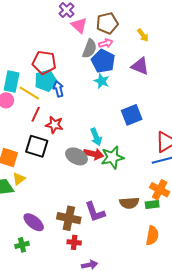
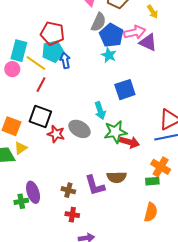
pink arrow: (106, 43) -> (135, 32), moved, size x1.5
blue square: (132, 115) -> (125, 90), moved
red star: (54, 125) -> (56, 134), moved
red arrow: (94, 154) -> (130, 142), moved
brown semicircle: (129, 203) -> (117, 177), moved
brown cross: (69, 218) -> (68, 190), size x0.6
purple ellipse: (34, 222) -> (33, 192), turned 30
green cross: (22, 245) -> (21, 201), moved

